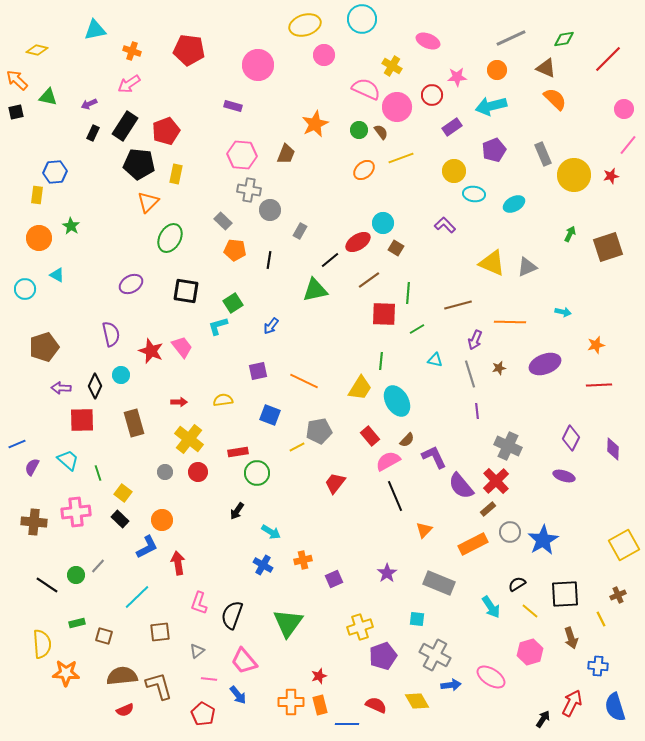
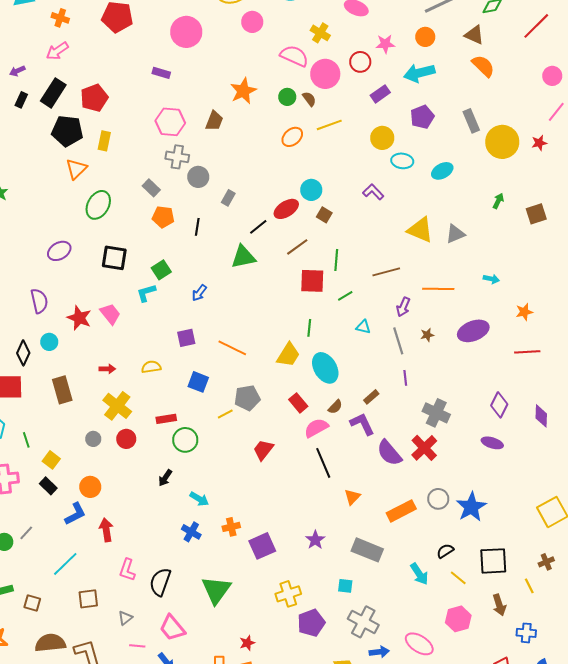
brown square: (608, 247) -> (536, 214), size x0.7
brown rectangle: (488, 509) -> (371, 397), moved
purple square: (334, 579) -> (262, 546), size x1.5

